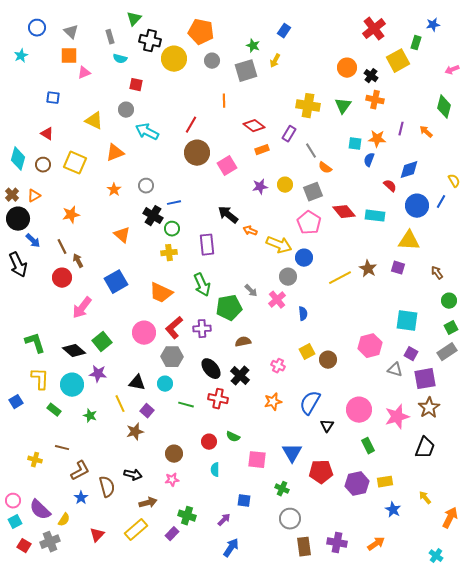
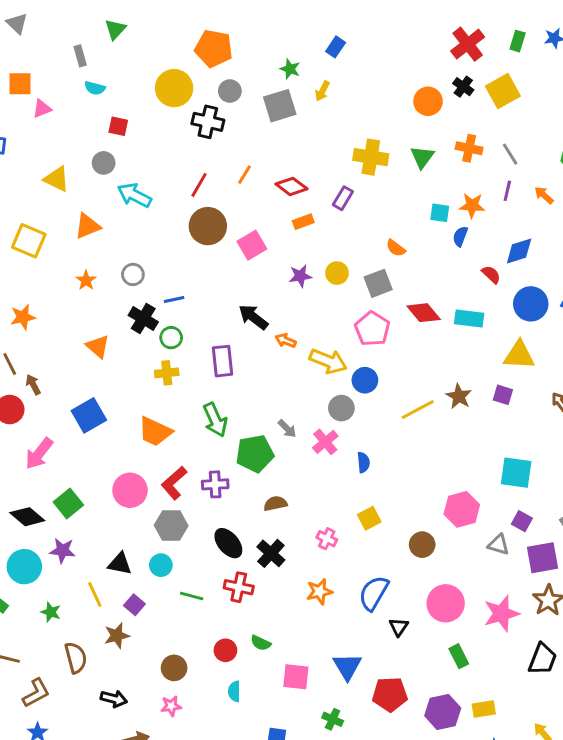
gray triangle: (71, 32) -> (17, 23), moved
black cross: (150, 41) -> (208, 122), moved
green rectangle: (416, 43) -> (518, 41), moved
black cross: (371, 76) -> (463, 87), moved
orange line: (224, 101) -> (245, 175), moved, turned 32
gray line: (311, 151) -> (510, 154), moved
brown circle: (328, 360) -> (422, 545), moved
brown semicircle: (107, 487) -> (76, 658), moved

